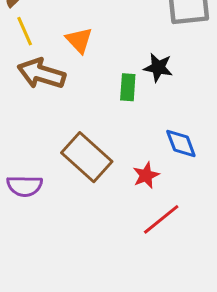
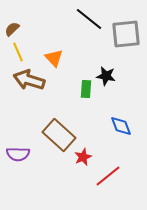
red star: (146, 175) -> (83, 157), moved

